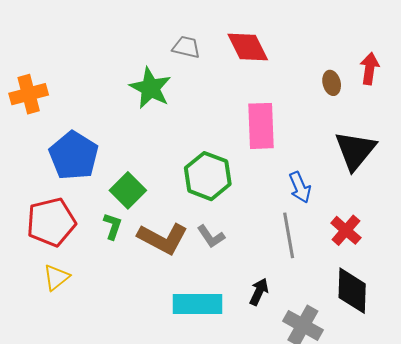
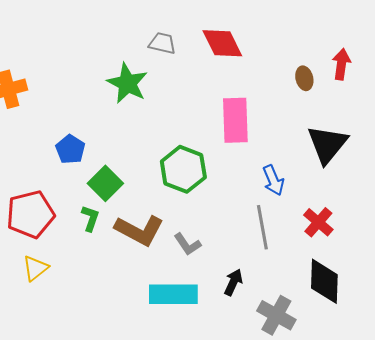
blue pentagon: (74, 156) -> (70, 149), moved, size x0.6
gray L-shape: (211, 236) -> (187, 244), moved

